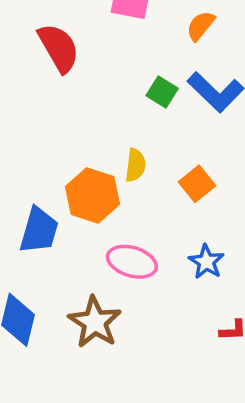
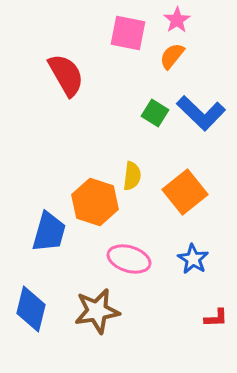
orange semicircle: (201, 26) -> (172, 56), moved
orange square: (197, 184) -> (185, 192), size x1.4
brown star: (95, 322) -> (97, 311), turned 30

